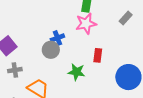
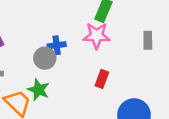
gray rectangle: (126, 18) -> (148, 40), turned -56
green star: (77, 72) -> (39, 90), moved

